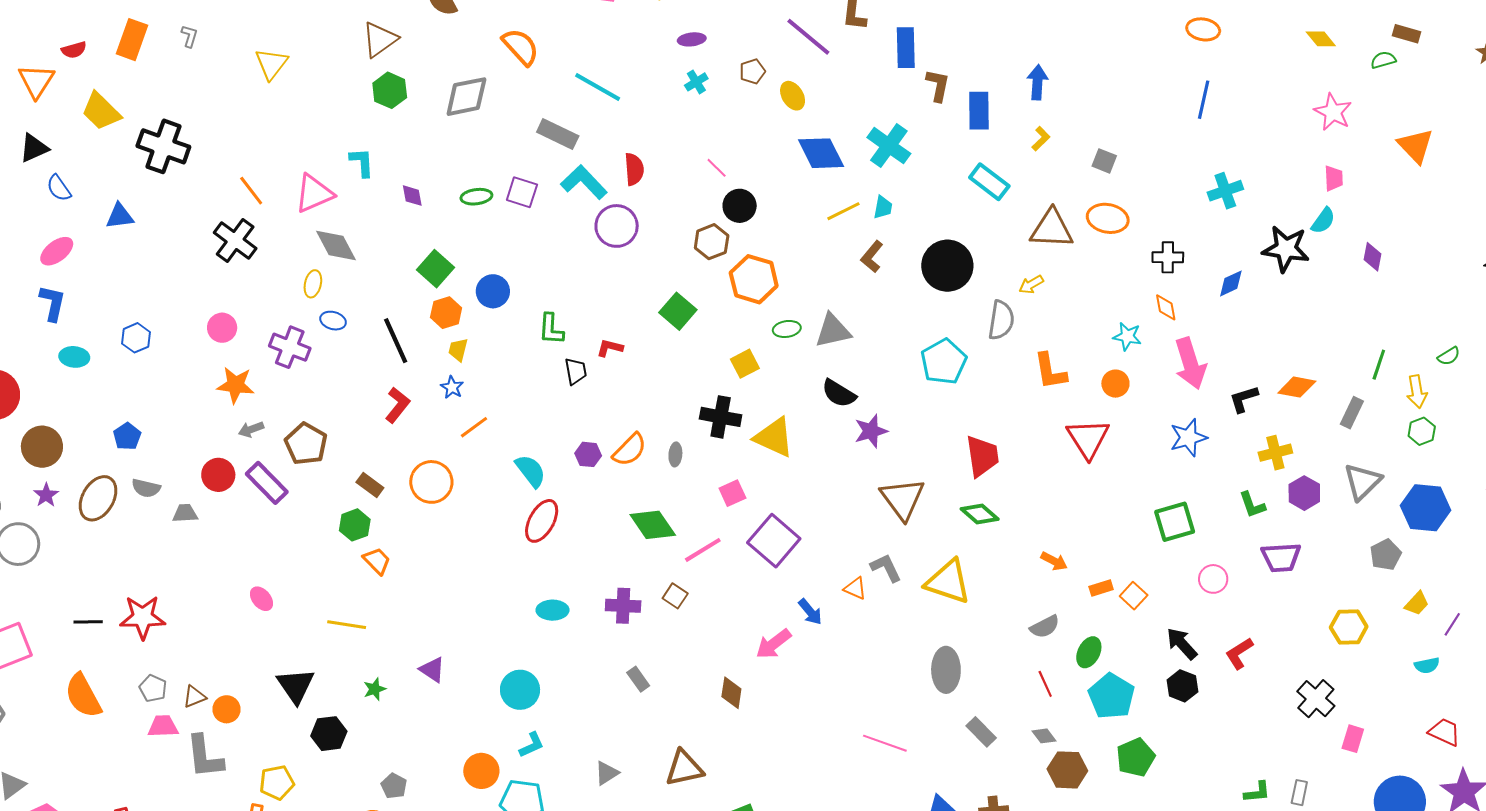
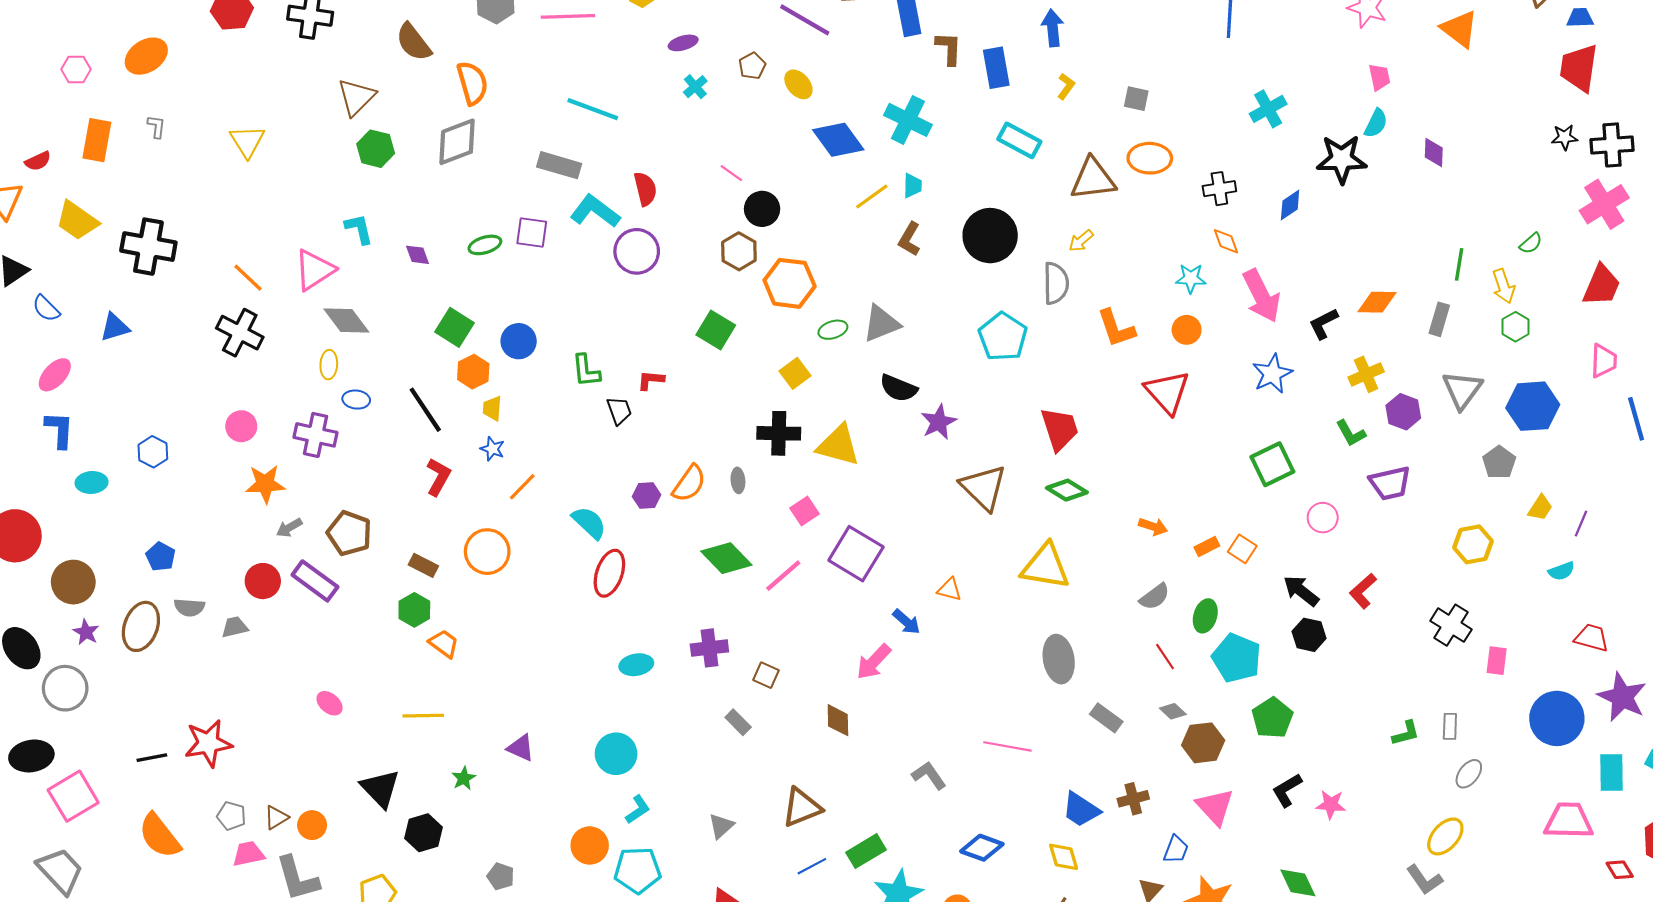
orange semicircle: (521, 47) -> (472, 83), moved, turned 36
gray L-shape: (886, 568) -> (929, 775), moved
brown square: (675, 596) -> (766, 675), moved

